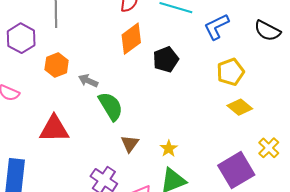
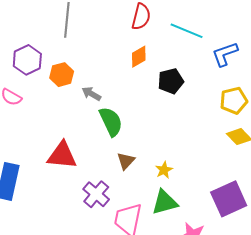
purple hexagon: (21, 38) -> (27, 60), moved
orange diamond: (131, 39) -> (139, 57), size x0.7
red triangle: (54, 129) -> (62, 155), moved

